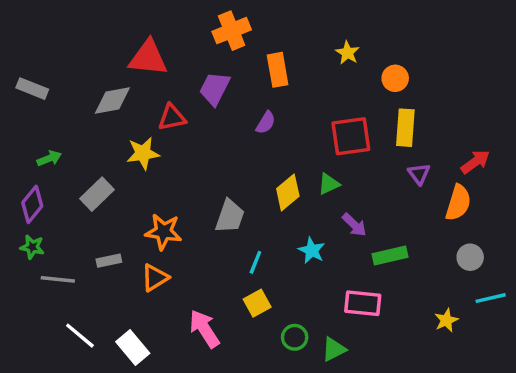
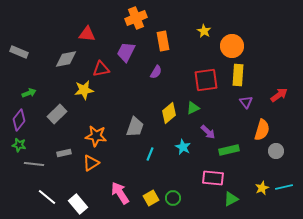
red triangle: (148, 58) -> (87, 34), size x0.7
orange circle: (395, 78) -> (232, 46), size x1.5
orange semicircle: (458, 203) -> (262, 130), moved
cyan line: (491, 298) -> (284, 187), moved
yellow square: (257, 303) -> (151, 198), moved
green triangle: (334, 349) -> (231, 199), moved

